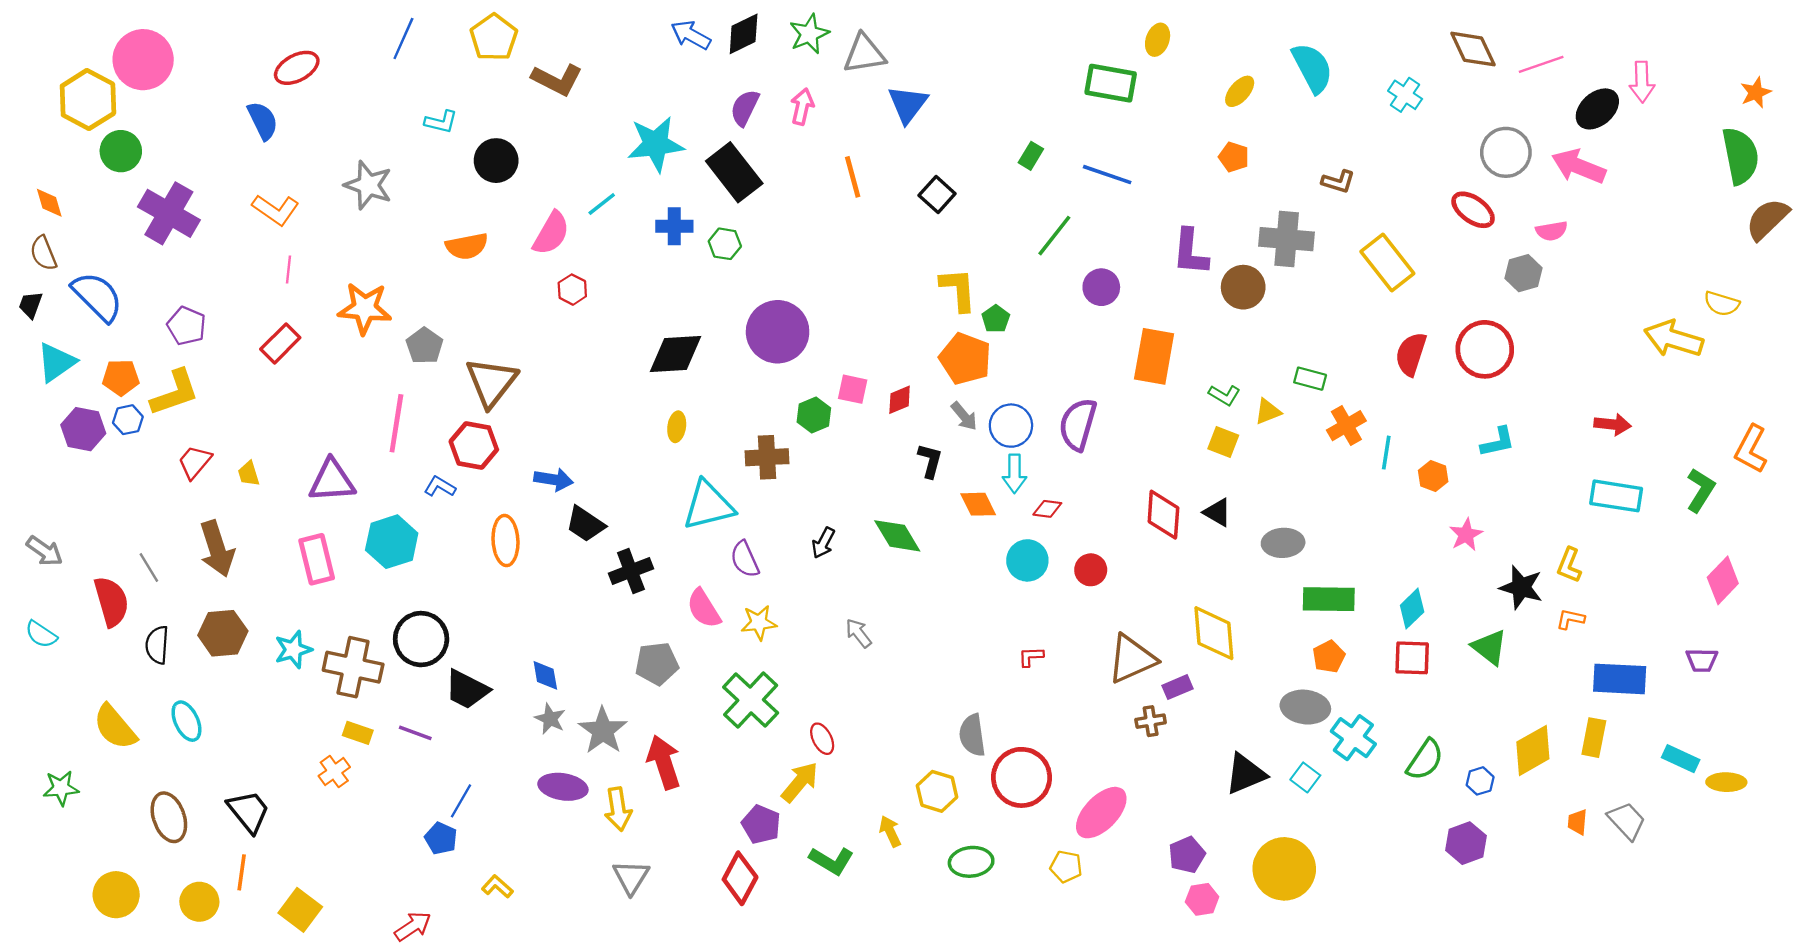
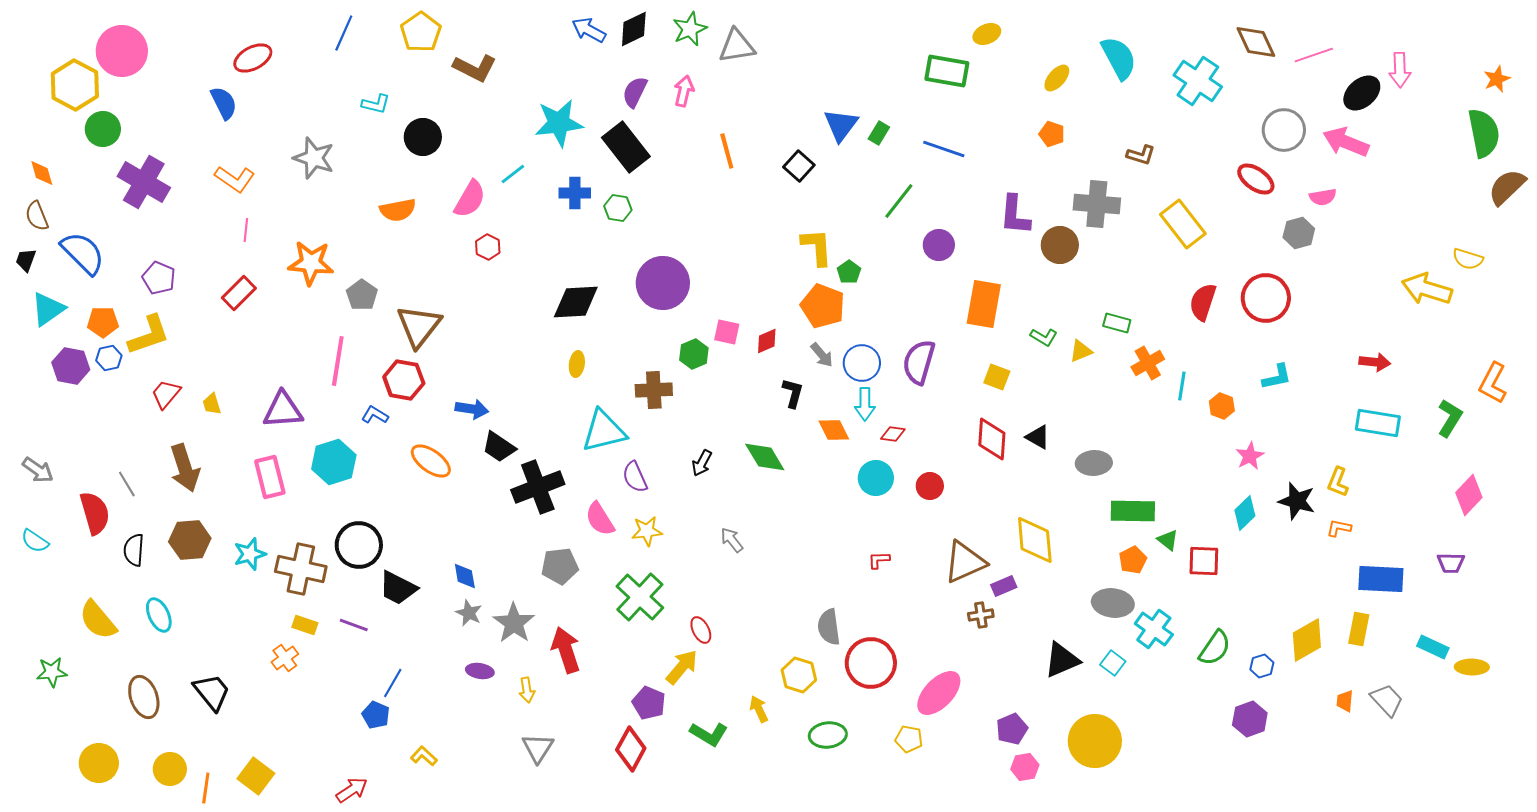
yellow ellipse: (1158, 40) -> (987, 34), turned 48
cyan cross: (1405, 95) -> (1198, 81), size x1.6
blue triangle: (908, 104) -> (841, 125), moved
yellow square: (1223, 442) -> (997, 377), moved
orange ellipse: (505, 541) -> (431, 461), turned -51
black cross: (631, 571) -> (538, 487), size x1.4
cyan diamond: (1412, 609) -> (1245, 513), moved
green triangle: (1489, 647) -> (1168, 540), moved, size x0.7
purple ellipse: (563, 787) -> (480, 671), size x0.7
yellow arrow: (618, 809) -> (527, 690), size x0.7
orange line: (242, 872) -> (206, 788), moved

